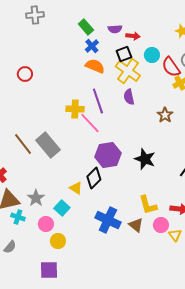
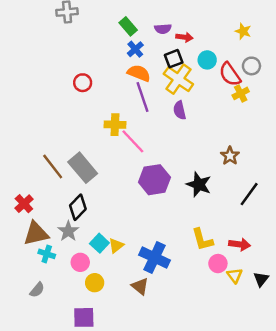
red circle: (25, 74) -> (83, 83), moved
purple line: (98, 101) -> (143, 97), moved
brown star: (165, 115) -> (230, 156), moved
black diamond: (94, 178) -> (78, 207), moved
yellow triangle: (76, 188) -> (116, 246), moved, turned 48
brown triangle: (136, 225) -> (140, 286), moved

